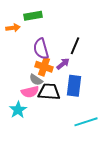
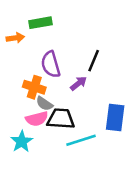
orange cross: (44, 67) -> (34, 87), moved
blue rectangle: (74, 86) -> (115, 118), moved
cyan line: (86, 122) -> (81, 140), moved

